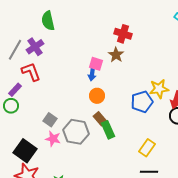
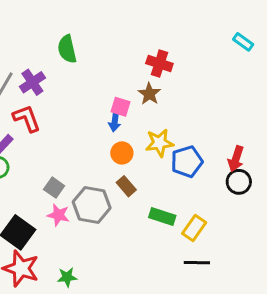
green semicircle: (48, 21) -> (67, 49), moved
yellow star: (159, 89) -> (159, 143), moved
green rectangle: (108, 130) -> (162, 216), moved, turned -48

